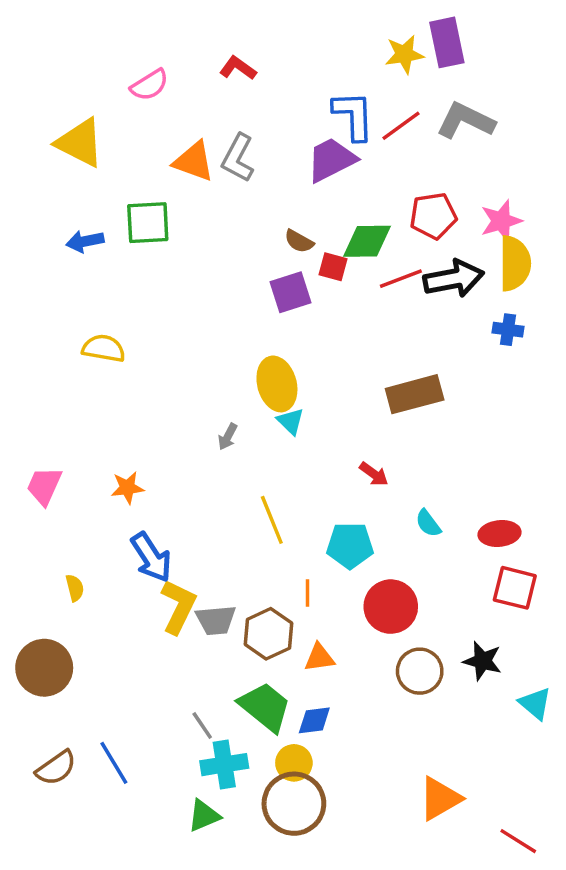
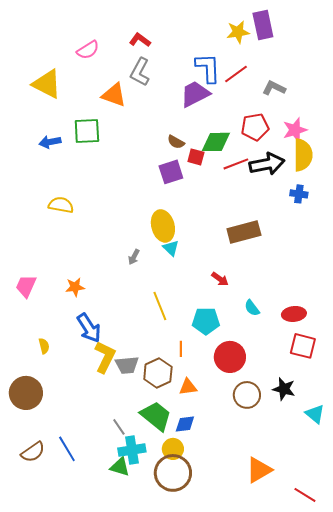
gray L-shape: (466, 121) -> (274, 88), moved, size x0.7
gray L-shape: (238, 158) -> (140, 72), moved
green triangle: (204, 816) -> (120, 467), moved, turned 40

